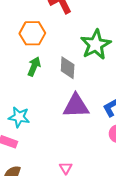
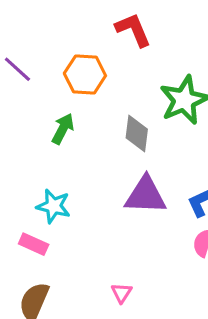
green arrow: (34, 66) -> (63, 129), moved

